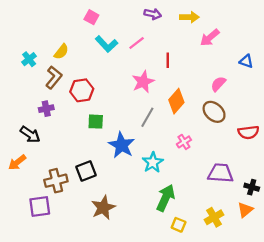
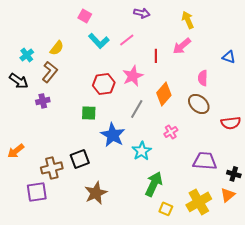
yellow arrow: (189, 17) -> (188, 20), moved, turned -114
pink arrow: (210, 38) -> (182, 46), moved
pink semicircle: (218, 84) -> (203, 78), turned -42
red hexagon: (82, 90) -> (104, 84), moved
black arrow: (30, 134) -> (19, 81), moved
yellow cross: (214, 217) -> (199, 202), size x1.4

